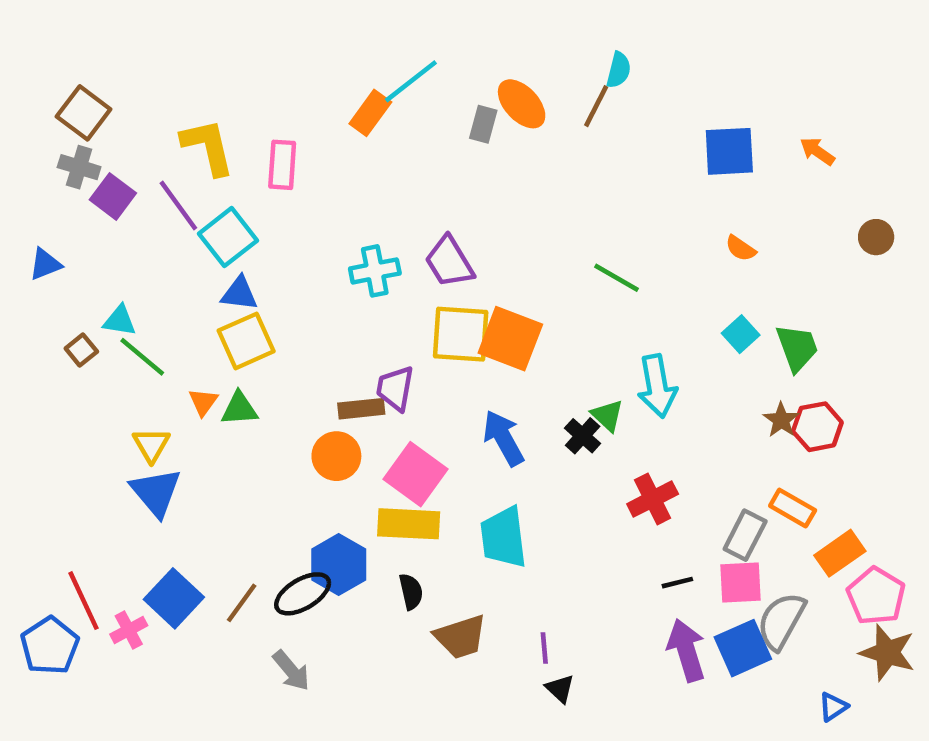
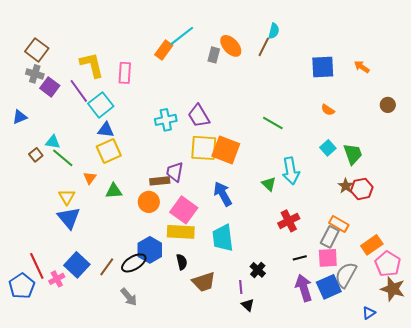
green triangle: (239, 409) -> (114, 191), moved
black cross: (583, 436) -> (258, 270), moved
orange rectangle: (793, 508) -> (339, 224), moved

